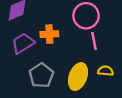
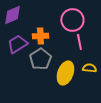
gray pentagon: (41, 75) -> (40, 59), moved

